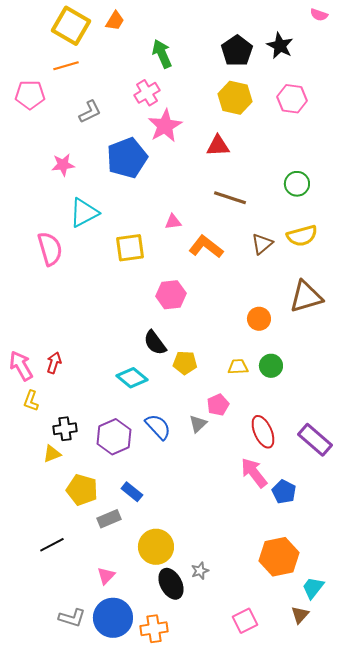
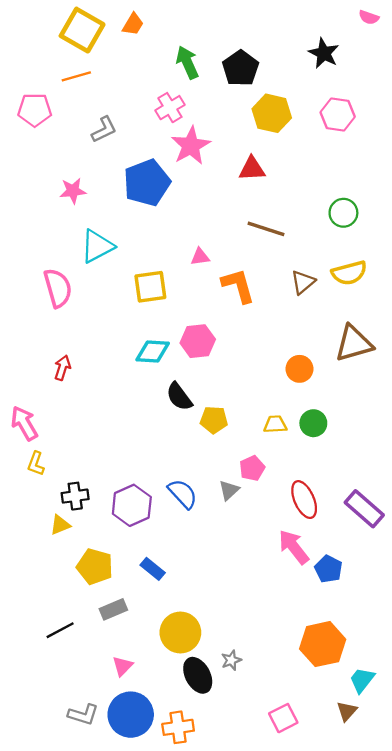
black pentagon: (237, 51) -> (241, 68), moved
orange L-shape: (206, 247) -> (238, 286), turned 36
red arrow: (54, 363) -> (62, 368), moved
cyan diamond: (132, 378) -> (153, 352), moved, turned -36
gray rectangle: (109, 519) -> (113, 609), moved

